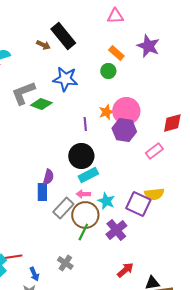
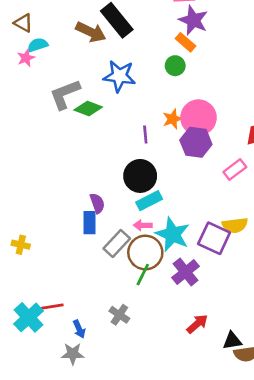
brown arrow: (43, 45) -> (91, 32), size x1.6
purple star: (148, 46) -> (193, 20), moved
purple semicircle: (48, 177) -> (97, 203), turned -35
cyan star: (106, 201) -> (173, 234), size x1.5

